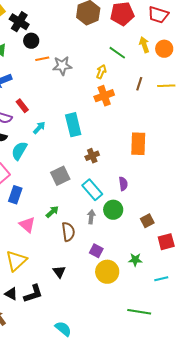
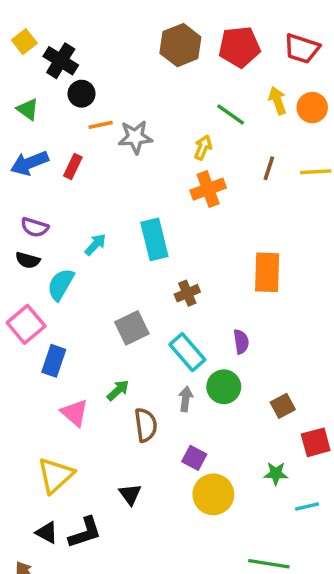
red rectangle: (22, 106) -> (73, 167), moved, turned 64
green star: (135, 260) -> (276, 474), moved

